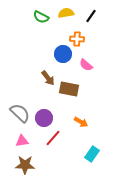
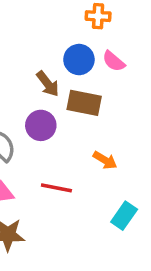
blue circle: (63, 54) -> (79, 60), moved
purple circle: (44, 118) -> (41, 125), moved
red line: (53, 138) -> (56, 188), turned 60

